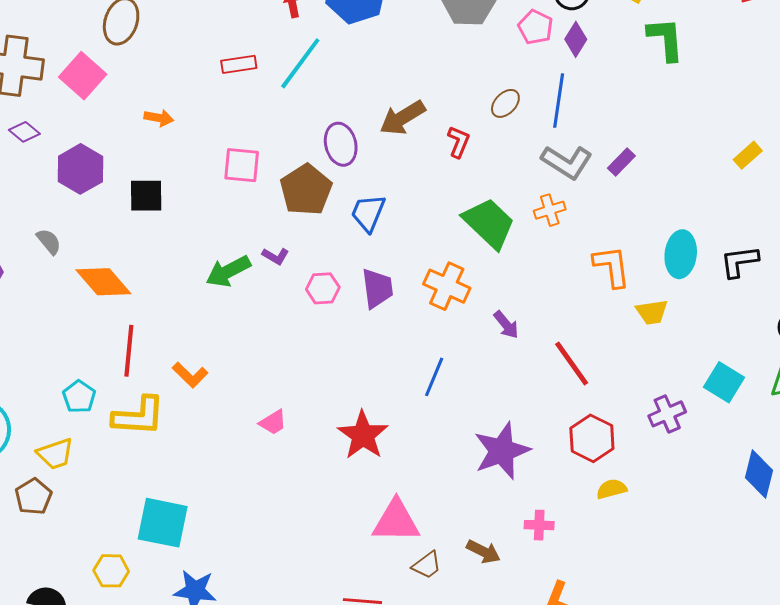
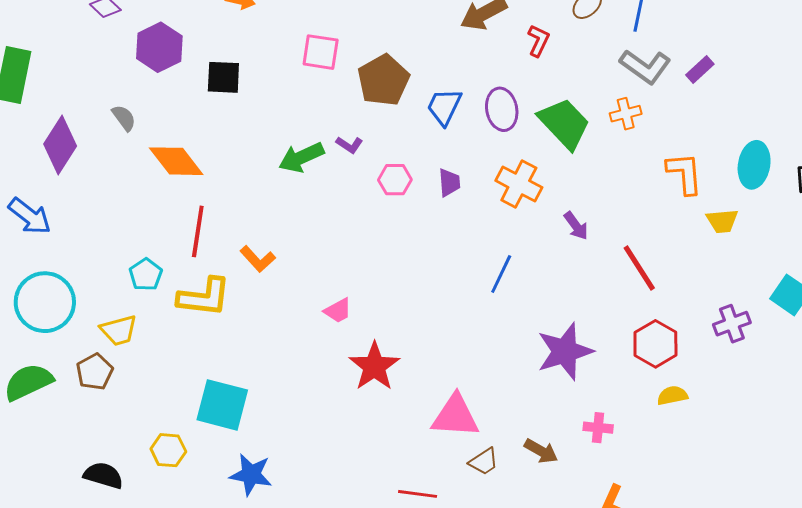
purple ellipse: (341, 144) -> (502, 109), moved
purple trapezoid: (377, 288) -> (449, 183), size x0.7
red star: (363, 435) -> (374, 366), moved

